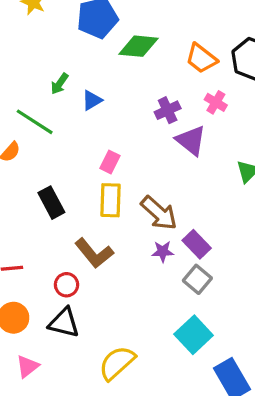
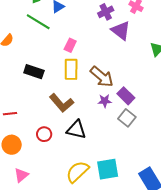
green line: (35, 122) -> (38, 22), moved
black rectangle: (51, 203) -> (34, 72), turned -42
red circle: (67, 285) -> (44, 134), moved
black triangle: (64, 323) -> (76, 130), moved
cyan square: (194, 335) -> (108, 169), moved, turned 35

